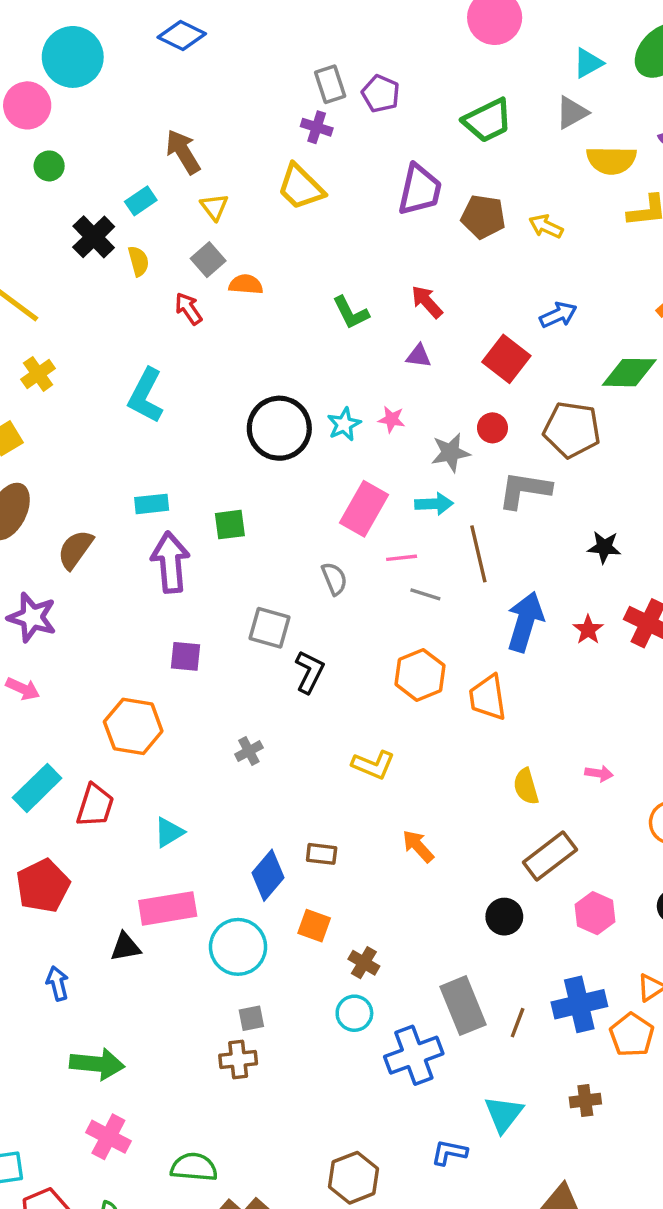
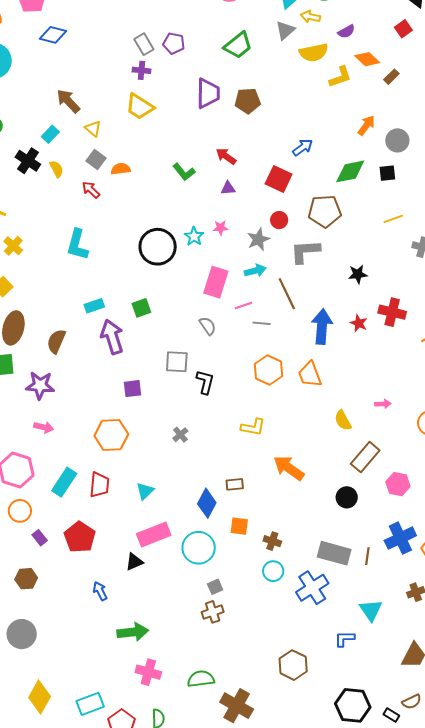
yellow arrow: (546, 226) -> (310, 17), moved
orange arrow: (418, 846) -> (289, 468), size x1.5
gray rectangle: (463, 1006) -> (334, 553), turned -40

